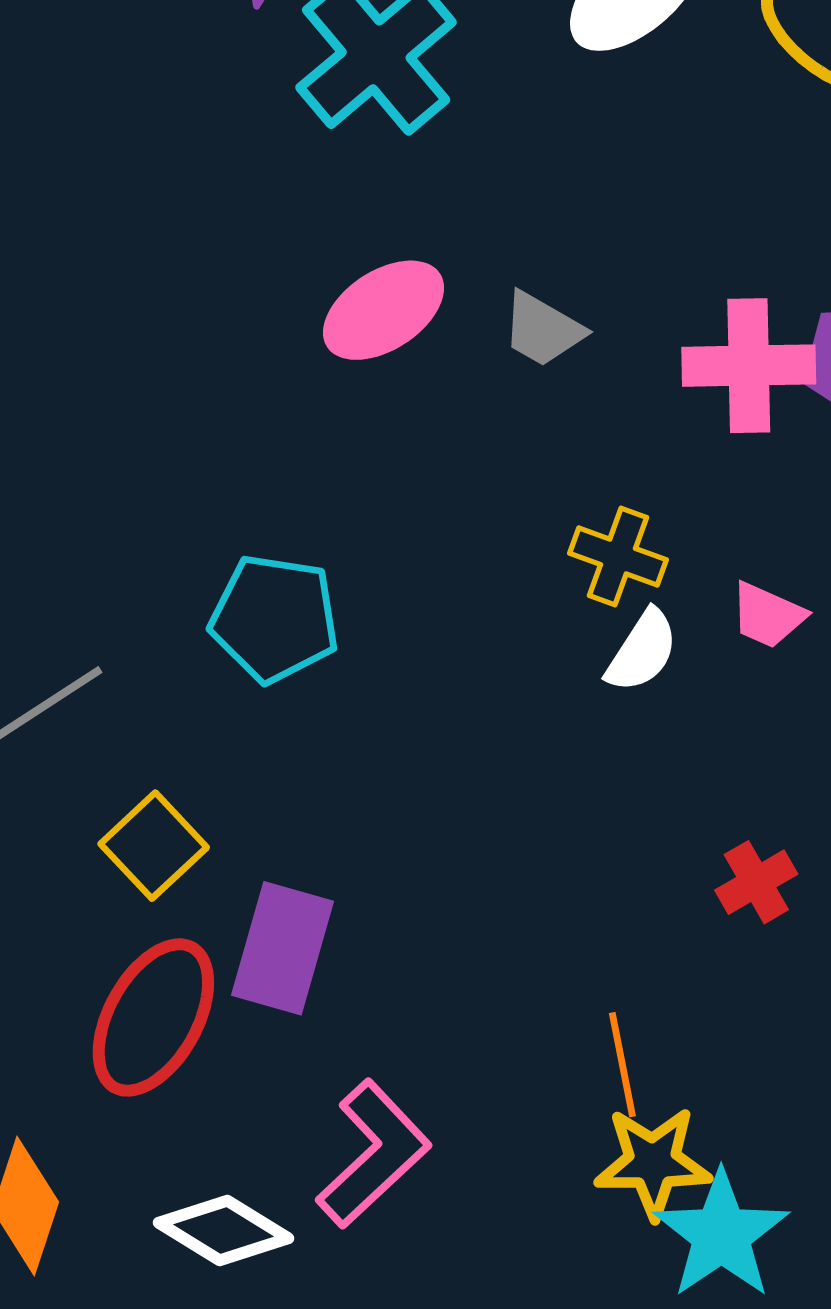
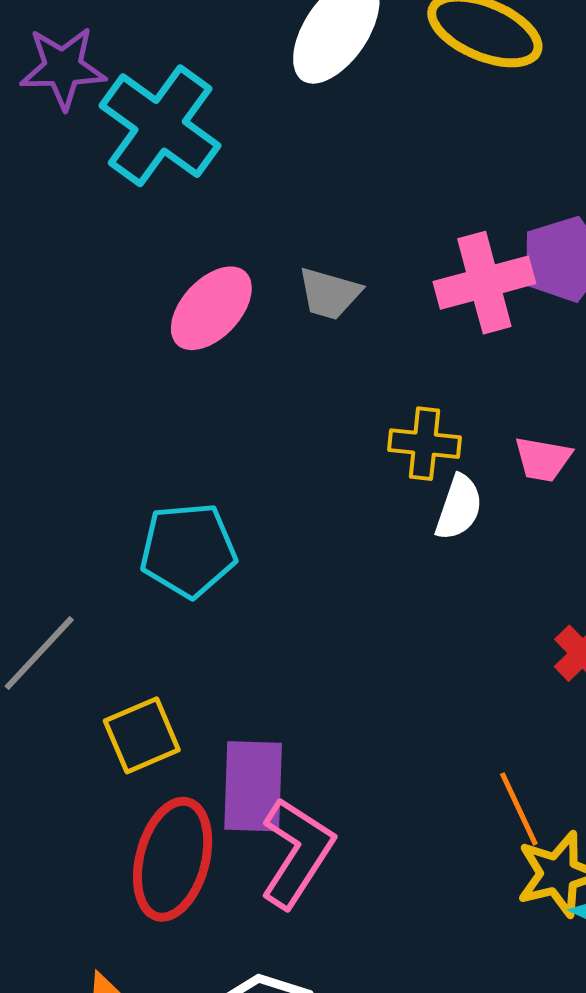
yellow square: (154, 846) -> (142, 735), turned 34
pink L-shape: (374, 1154) -> (297, 853), moved

